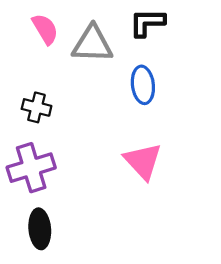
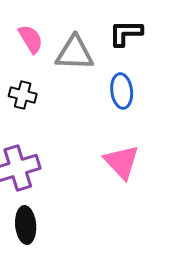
black cross: (37, 107) -> (23, 95), moved

